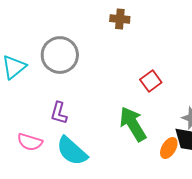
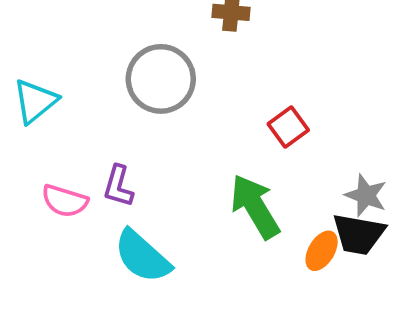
gray circle: (60, 55) -> (161, 79), moved
pink semicircle: (30, 142) -> (65, 201), moved

